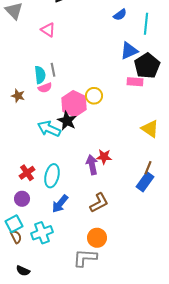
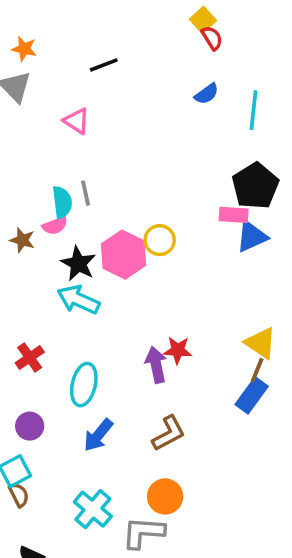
blue triangle: (129, 51) -> (252, 237), moved
pink semicircle: (45, 88) -> (55, 226), moved
black star: (67, 121) -> (78, 264), moved
yellow triangle: (150, 129) -> (261, 343), moved
red cross: (27, 173) -> (30, 357), moved
cyan cross: (42, 233) -> (93, 509), moved, turned -30

